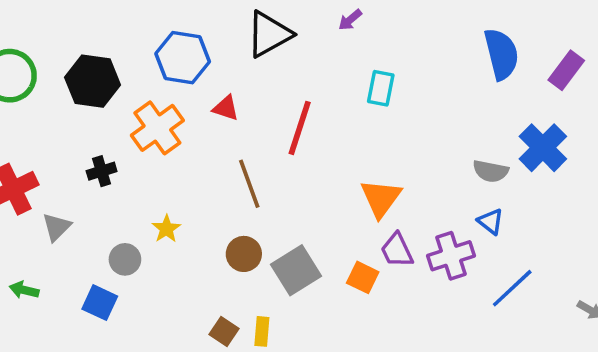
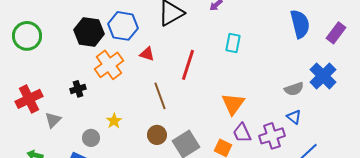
black hexagon: (93, 81) -> (89, 32), moved
gray semicircle: (491, 171) -> (294, 89), turned -30

